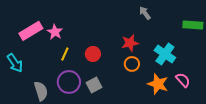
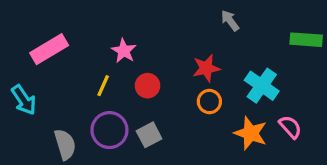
pink star: (55, 32) -> (124, 51), moved

